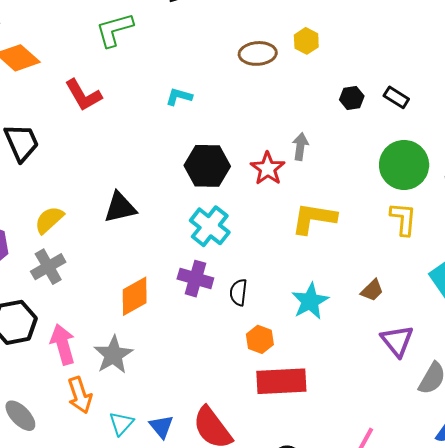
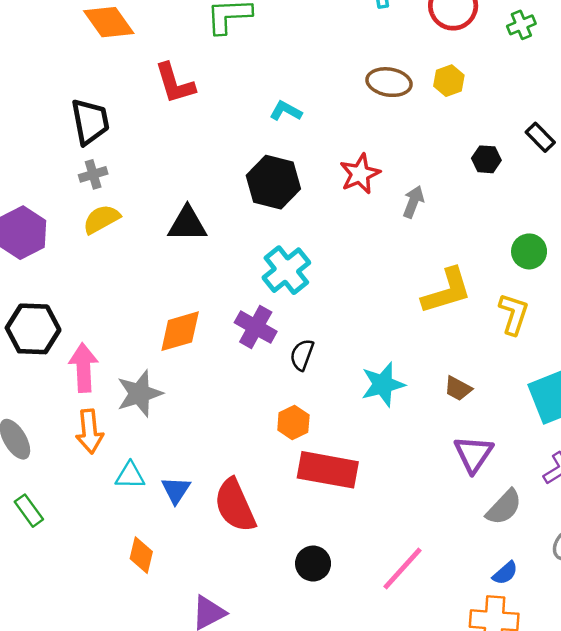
black rectangle: (396, 97) -> (540, 137), moved
green circle: (404, 165) -> (529, 251), size x0.6
black hexagon: (207, 166) -> (273, 182), moved
red star: (268, 168) -> (360, 174), moved
yellow L-shape: (314, 218) -> (447, 291), moved, turned 141
gray cross: (48, 267) -> (93, 174), moved, size x0.7
brown trapezoid: (372, 290) -> (458, 389), turned 60
orange hexagon: (260, 339) -> (293, 422), moved
cyan triangle: (121, 423) -> (130, 476), turned 36

